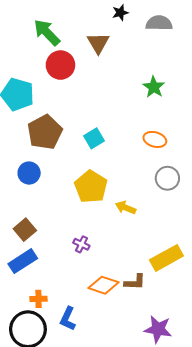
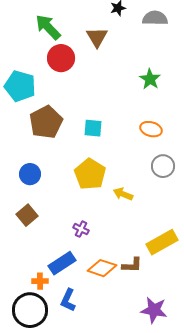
cyan square: (94, 138) -> (93, 128), turned 36
blue circle: (29, 173) -> (30, 174), moved
blue rectangle: (23, 261) -> (62, 263), moved

